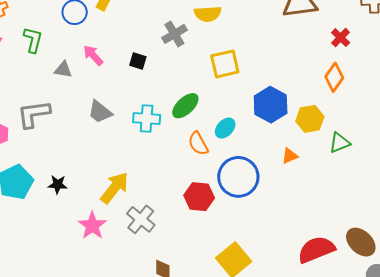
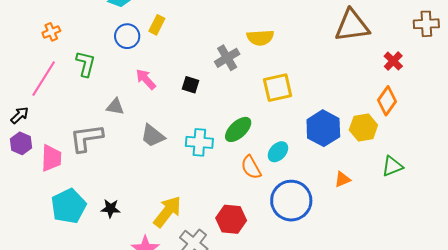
gray triangle: (63, 70) -> (115, 107), moved
yellow hexagon: (310, 119) -> (363, 127), moved
red hexagon: (199, 197) -> (231, 219), moved

